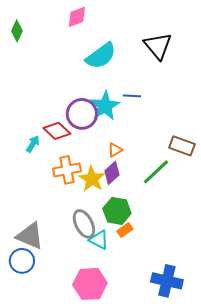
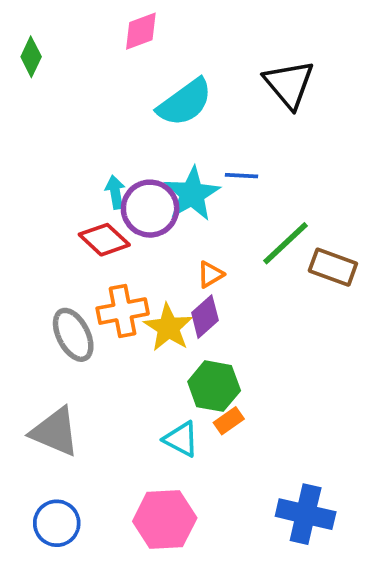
cyan arrow: (33, 144) -> (115, 192), moved, turned -42
green line: (156, 172) -> (285, 243), moved
gray ellipse: (84, 224) -> (73, 335), moved
blue circle: (22, 261) -> (57, 523), moved

